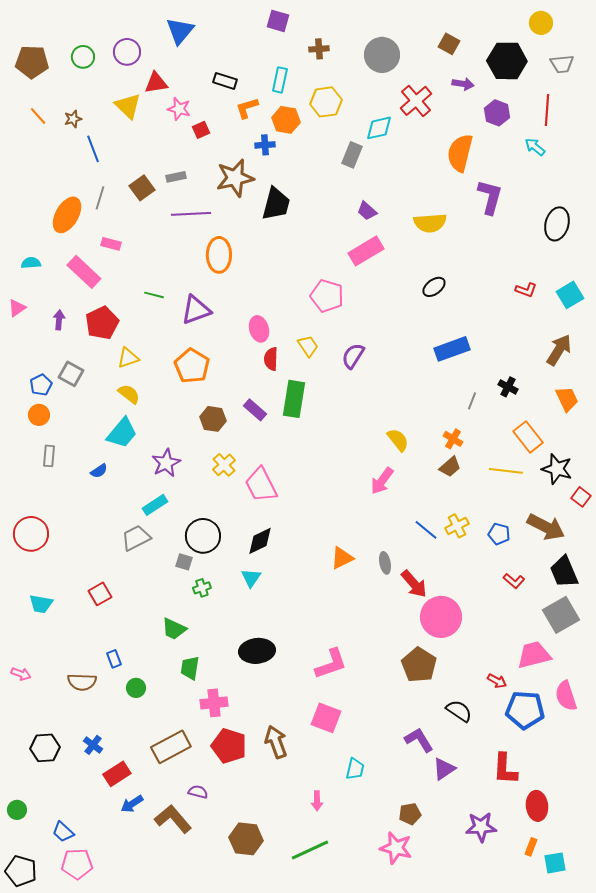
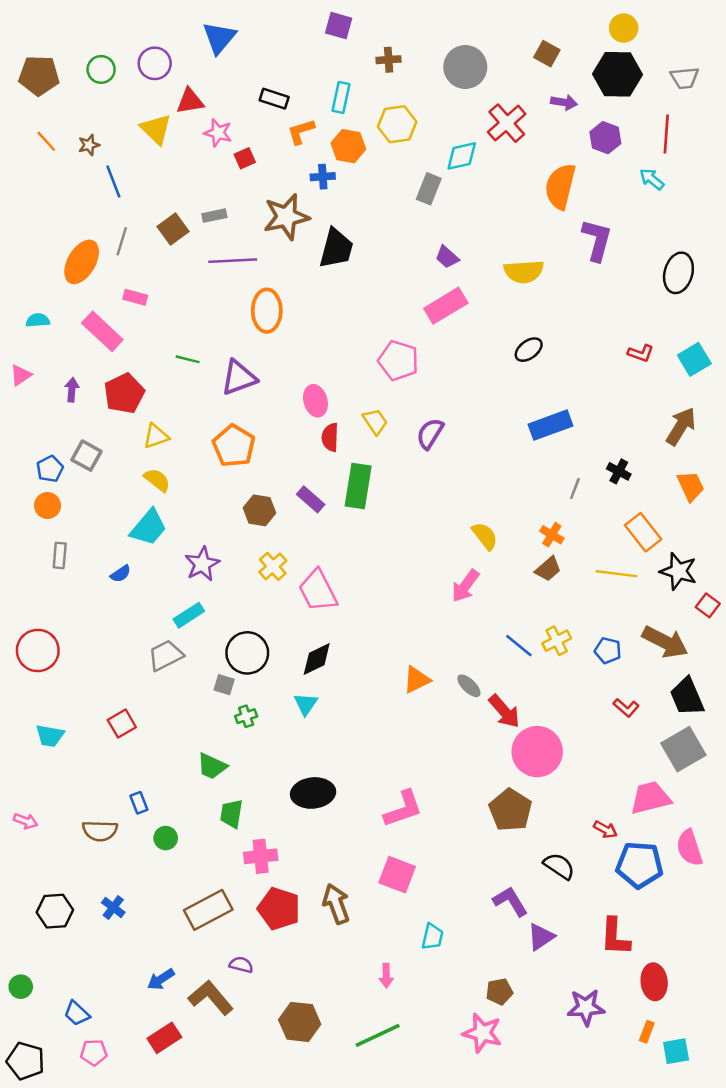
yellow circle: (541, 23) -> (624, 28), moved
gray ellipse: (385, 563) -> (469, 686), turned -35
red rectangle: (117, 774) -> (164, 1038), moved
pink pentagon: (77, 864) -> (94, 1052), size x0.7

